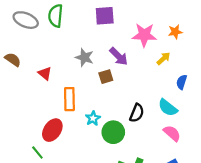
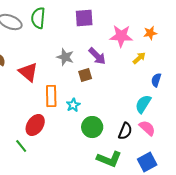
red triangle: (45, 73) -> (28, 72), size x1.5
cyan semicircle: (168, 108) -> (143, 104), turned 84
black semicircle: (137, 113) -> (125, 131), moved
cyan star: (93, 118) -> (73, 105), moved

